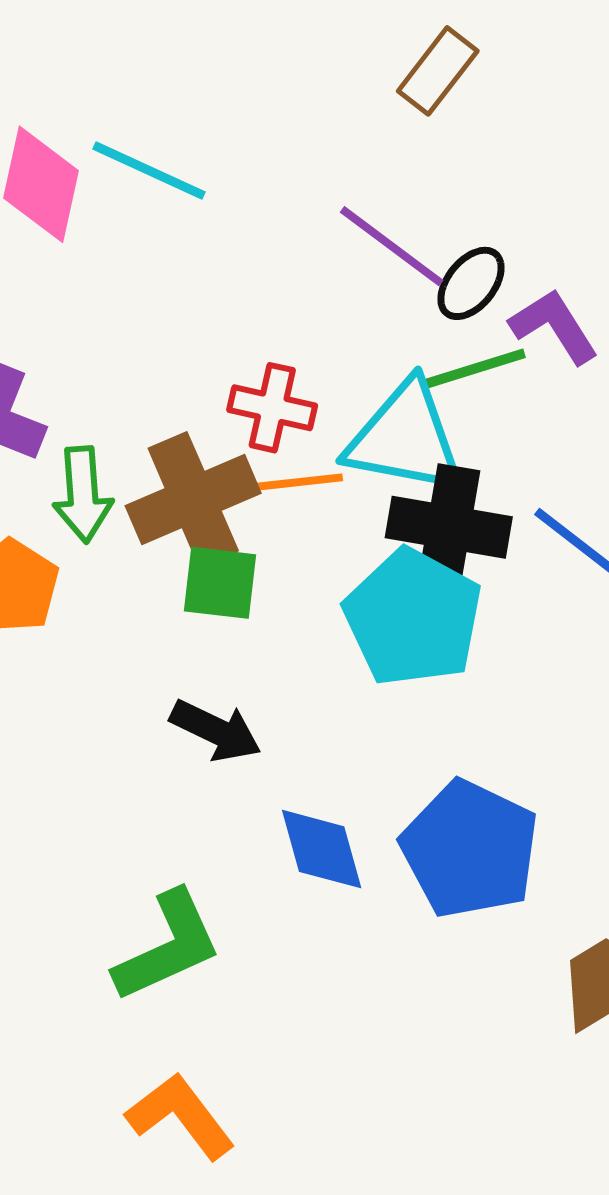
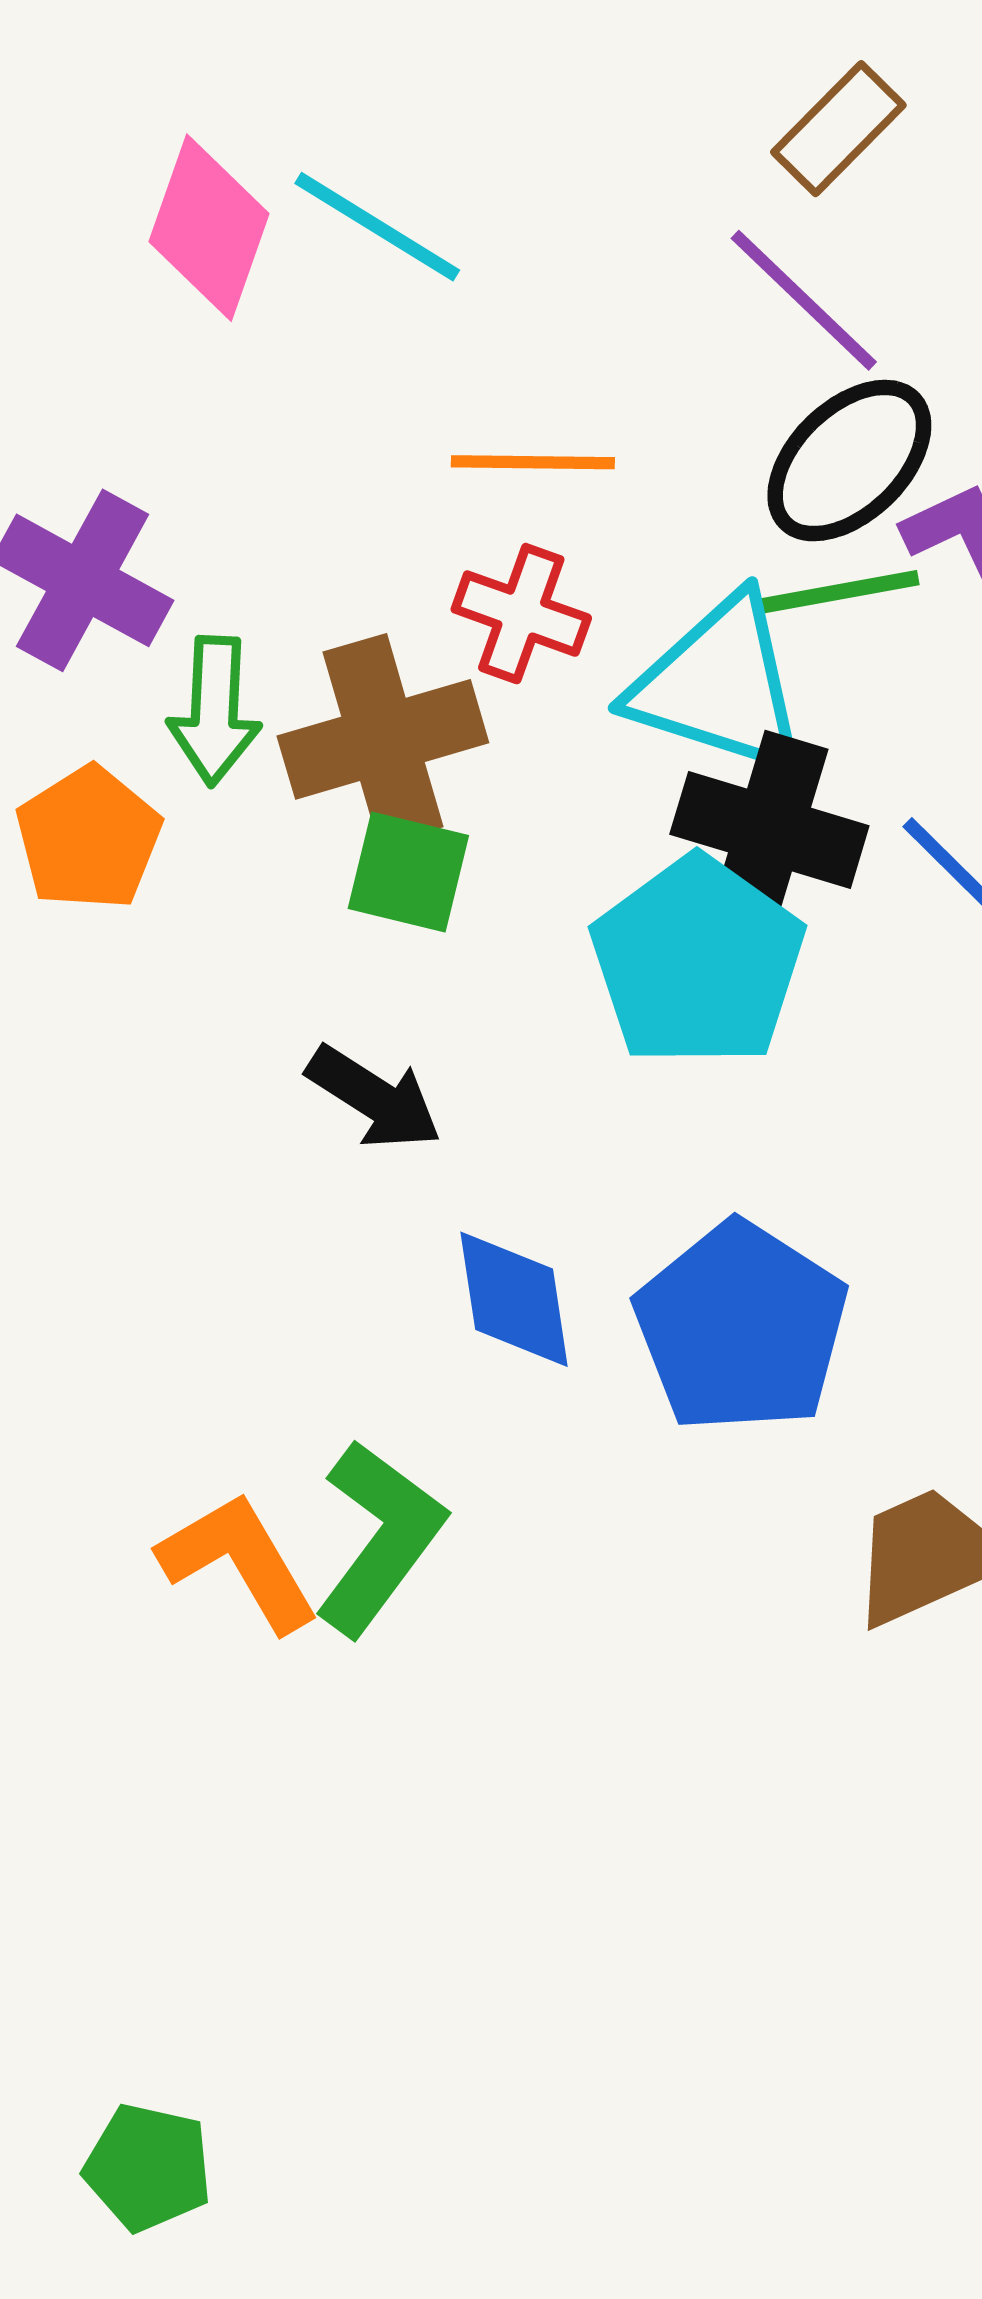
purple line: (392, 246) -> (804, 300), moved
black ellipse: (471, 283) -> (849, 461), size x1.5
orange line: (290, 483) -> (533, 462), moved
green L-shape: (168, 946) -> (379, 1538), moved, turned -36
orange L-shape: (180, 1116) -> (239, 1562), moved

